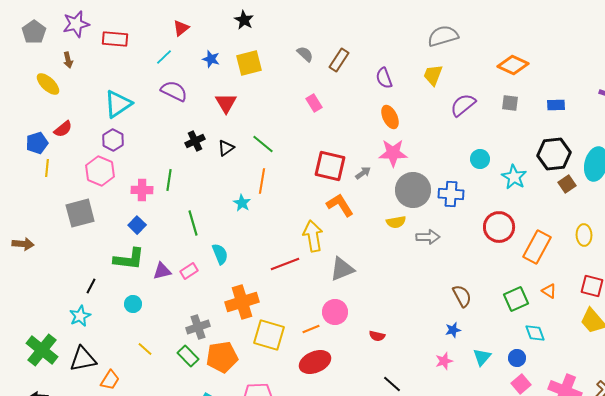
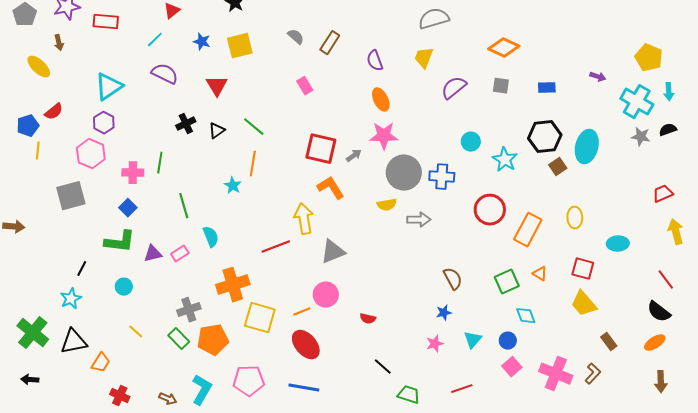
red ellipse: (315, 362) -> (306, 345), turned 72

